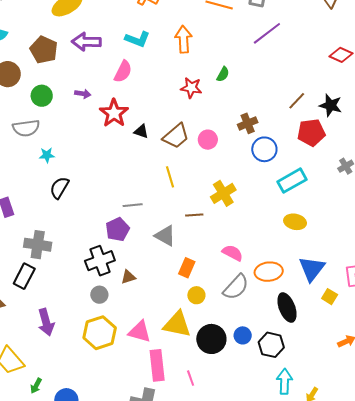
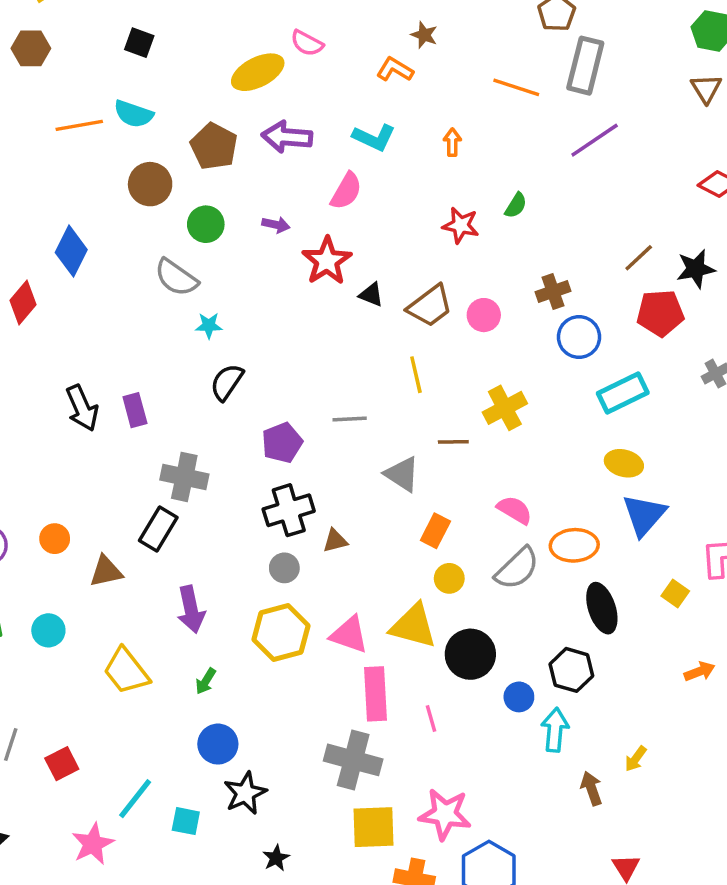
orange arrow: (184, 39) -> (452, 142), size x0.6
black star: (331, 105) -> (696, 269), turned -30
gray semicircle: (26, 128) -> (176, 278), turned 40
purple pentagon: (117, 229) -> (282, 443), moved
blue triangle: (312, 269) -> (644, 515), moved
blue circle: (243, 335) -> (519, 697), moved
cyan arrow: (285, 381) -> (555, 730), moved
green arrow: (36, 386) -> (206, 681), moved

